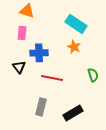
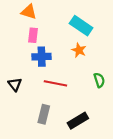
pink rectangle: (22, 33) -> (33, 35), moved
black triangle: (19, 67) -> (15, 84), moved

